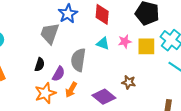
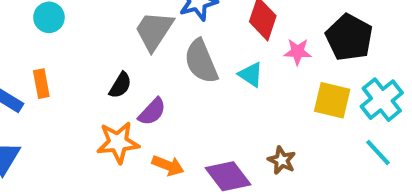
pink star: (125, 41) -> (298, 52), moved
gray semicircle: (78, 60) -> (201, 61), moved, turned -45
orange arrow: (71, 90) -> (168, 166), moved, turned -112

